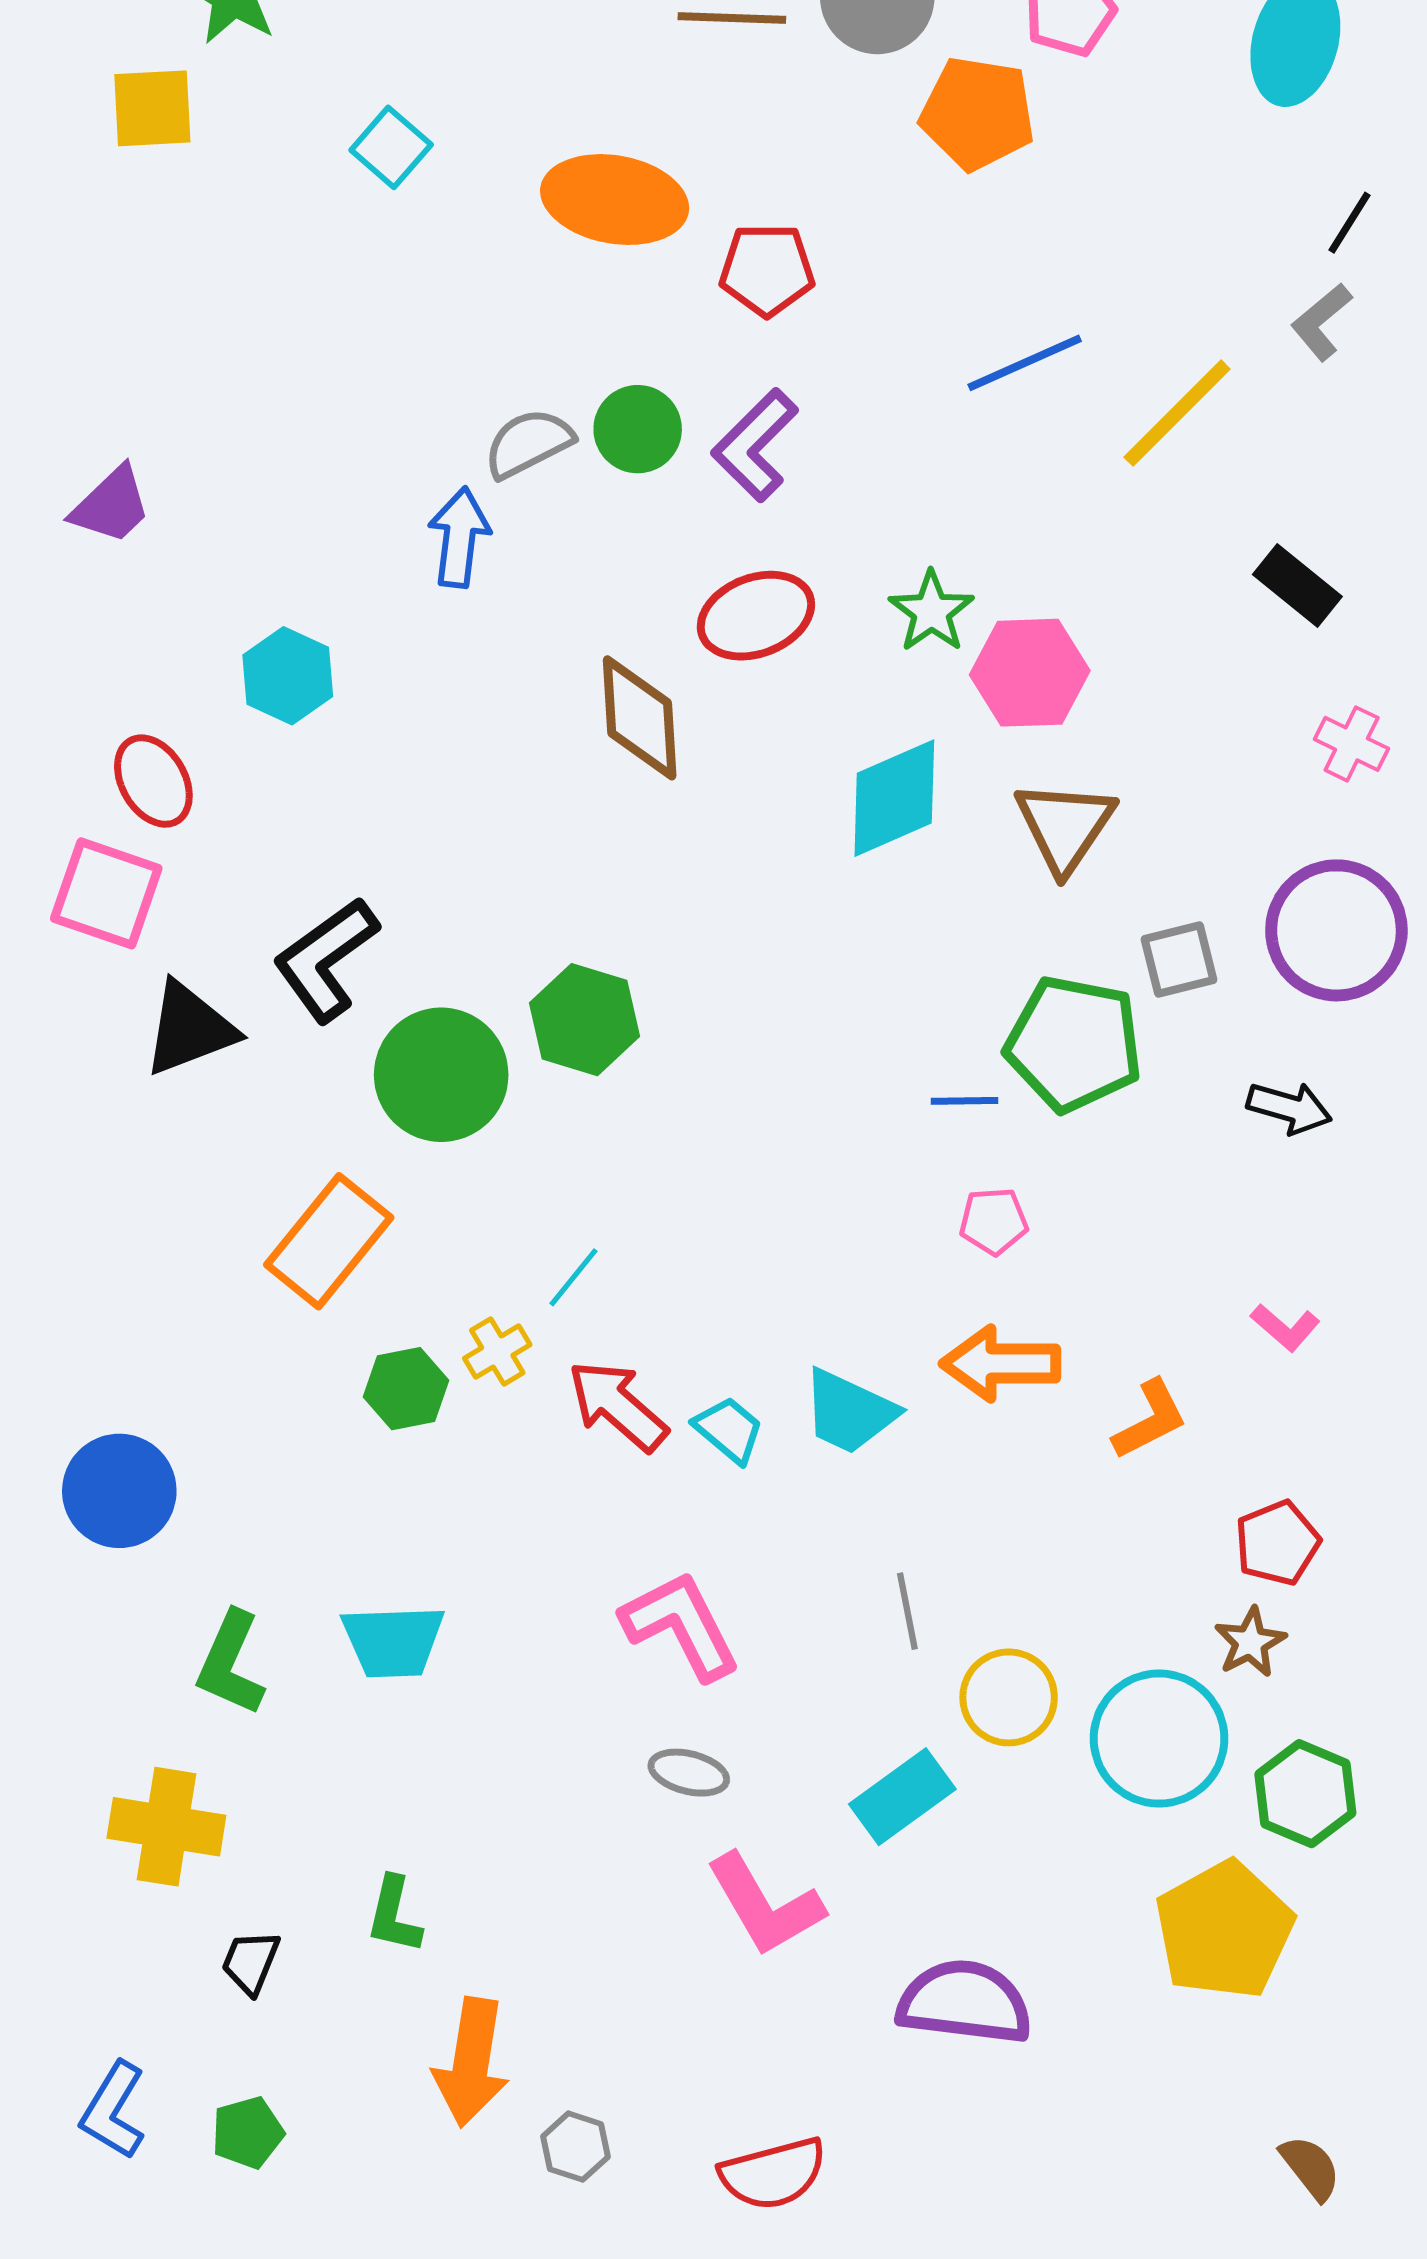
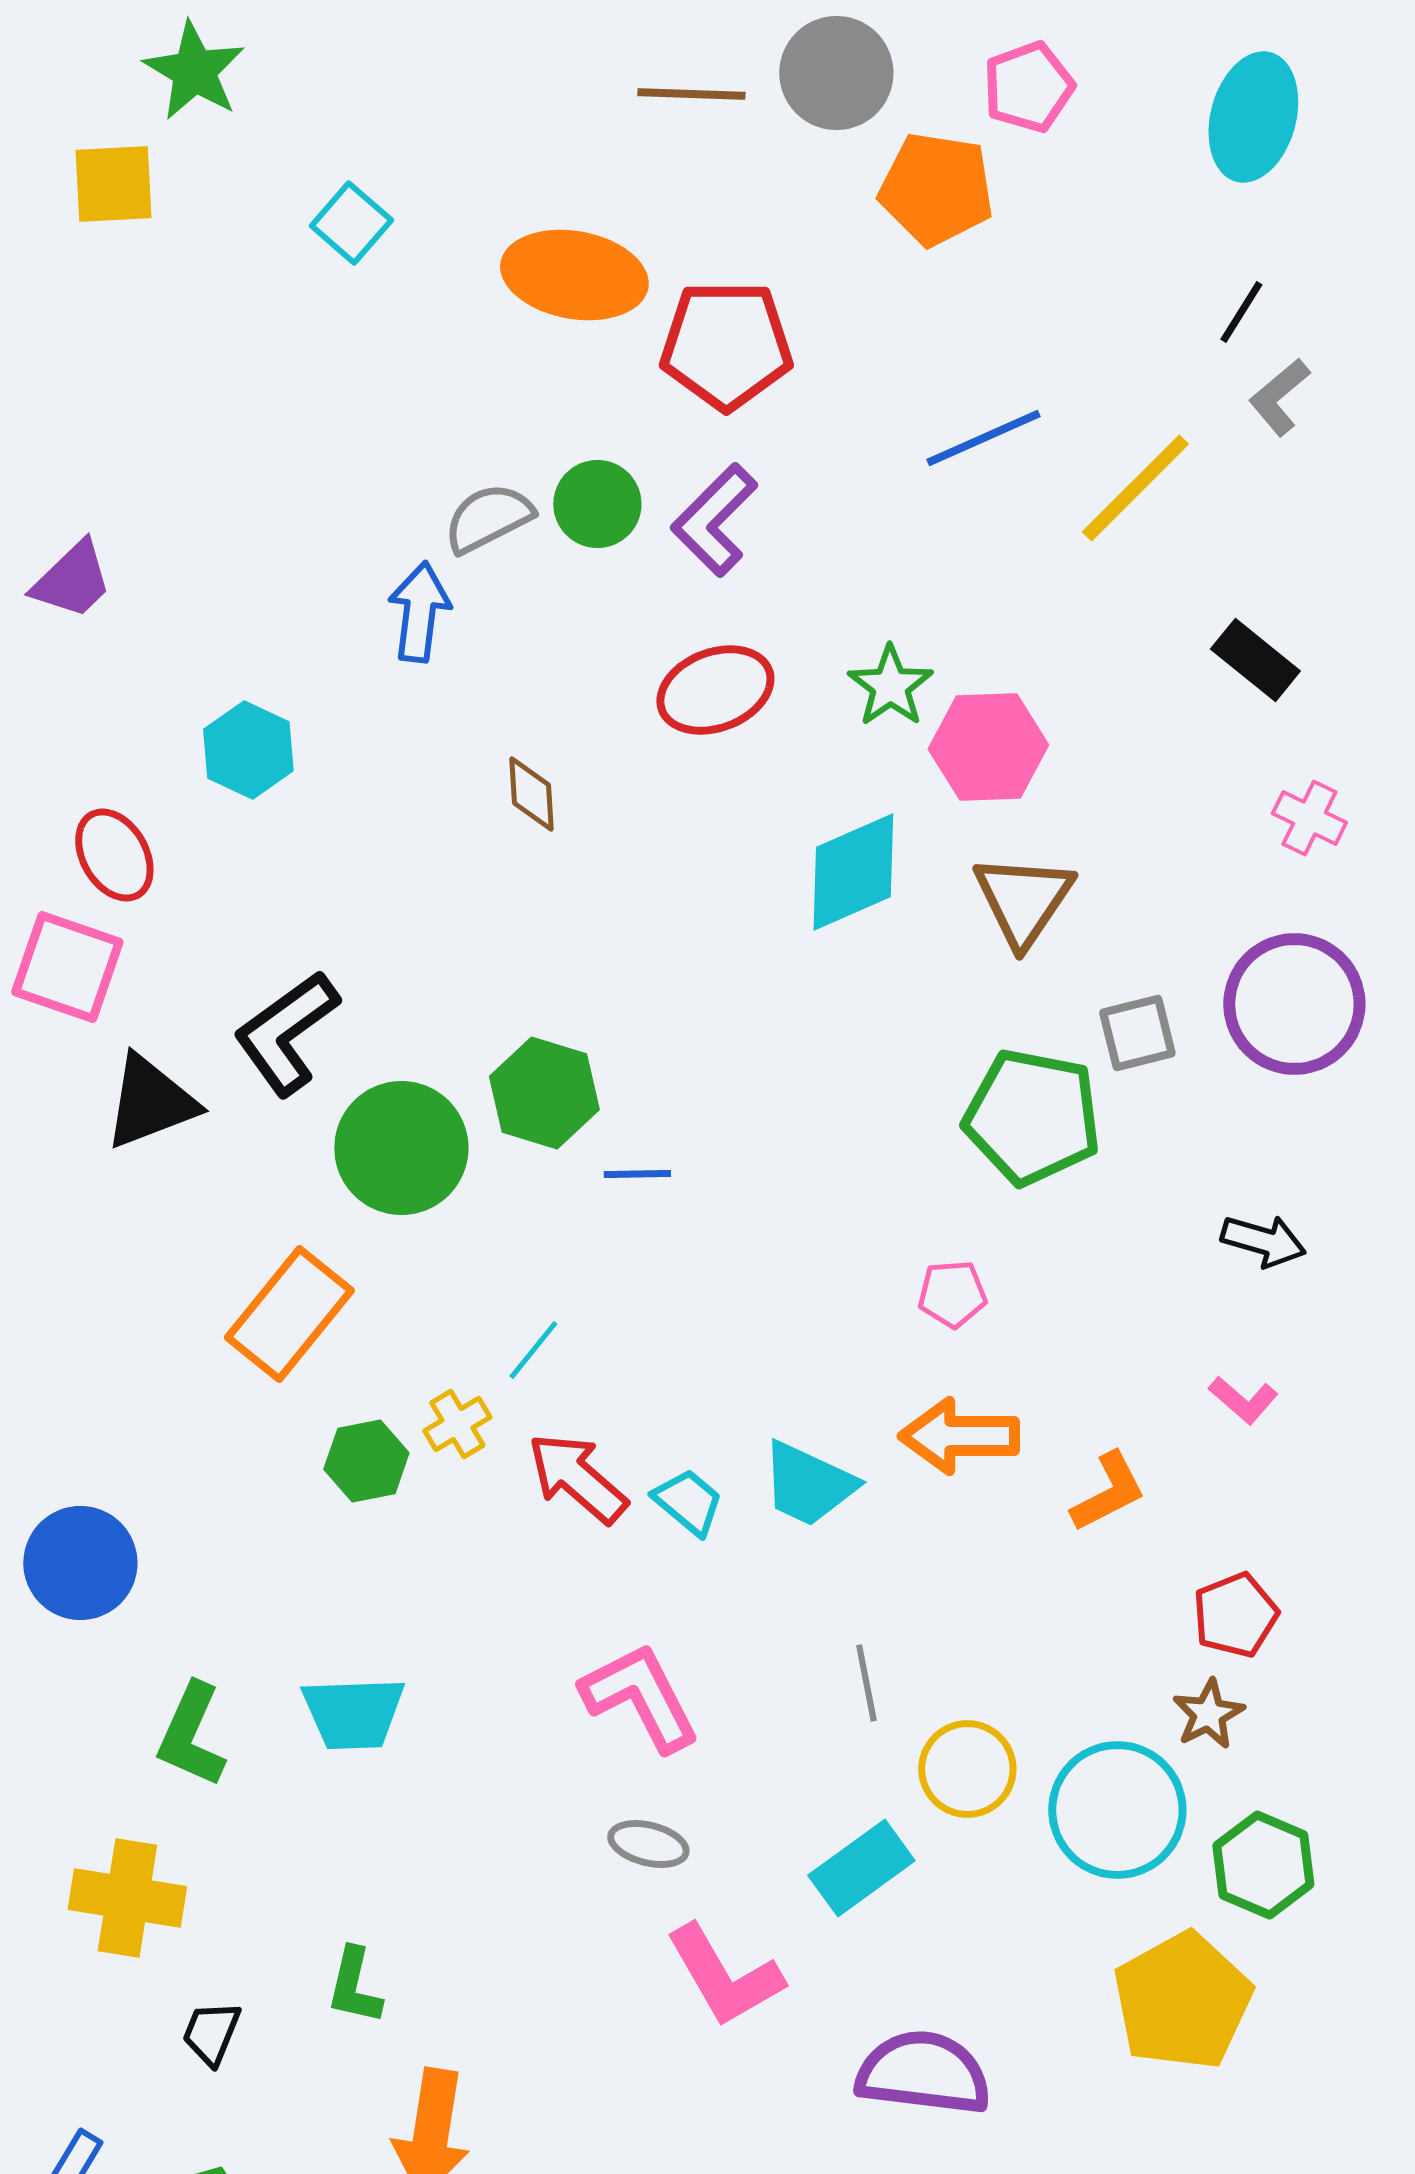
black line: (1349, 223) -> (1241, 312), moved
red pentagon: (767, 270) -> (726, 345), size x1.4
brown diamond: (640, 718) -> (531, 794), moved, size x0.6
blue line: (965, 1101) -> (637, 1174), moved
black arrow: (1289, 1108) -> (1263, 1241), moved

